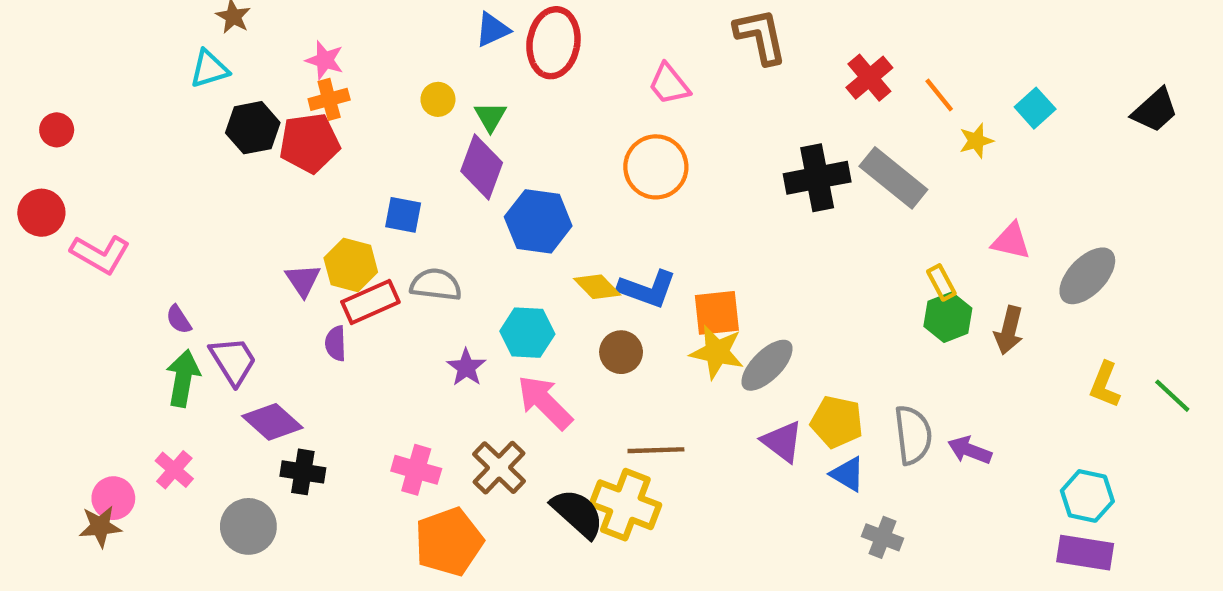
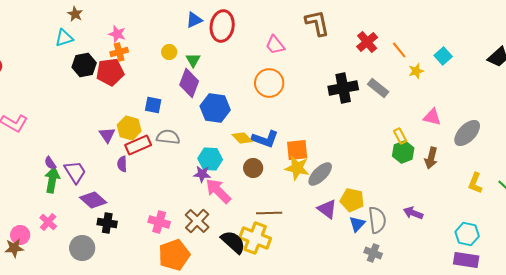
gray rectangle: (893, 178) -> (378, 88), size x0.7
purple semicircle: (179, 319) -> (50, 163), moved
purple star: (466, 367) -> (202, 174), moved, turned -30
gray semicircle: (913, 435) -> (377, 220), moved
blue triangle: (848, 474) -> (357, 224), turned 42

